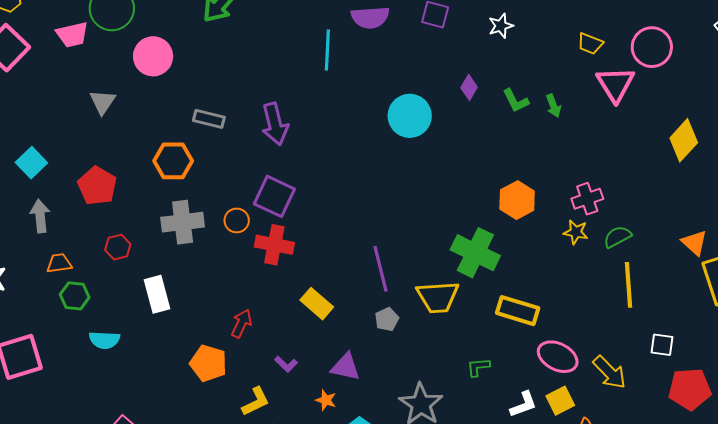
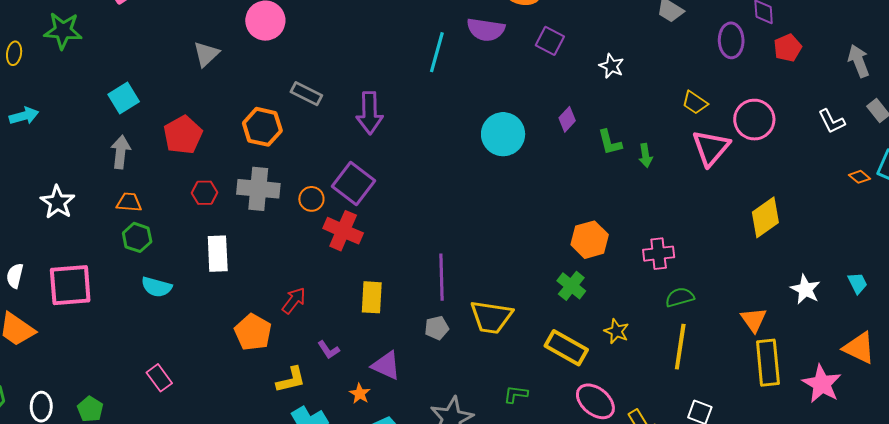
white star: (501, 26) -> (611, 66), turned 30
yellow star: (576, 232) -> (616, 331), moved
red hexagon: (118, 247) -> (204, 193), moved
green cross: (475, 253) -> (571, 286), moved, size x0.6
yellow rectangle: (317, 304) -> (372, 297), turned 40

